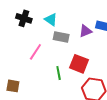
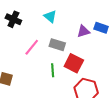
black cross: (24, 18) -> (13, 19), moved
gray rectangle: (61, 37) -> (57, 45), moved

